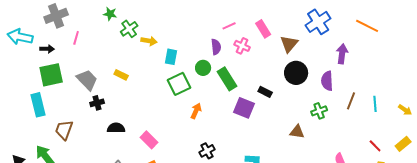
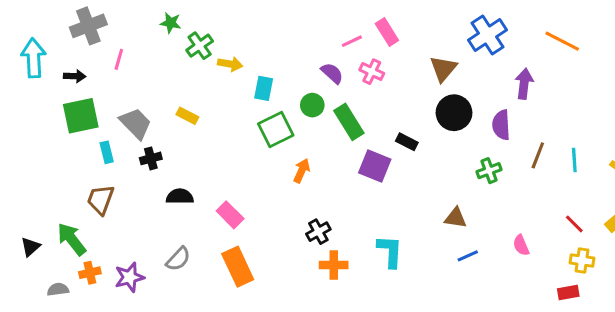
pink rectangle: (263, 29) -> (387, 32), moved
cyan arrow: (20, 37) -> (34, 58), turned 75
purple semicircle: (216, 47) -> (332, 73), turned -42
cyan rectangle: (38, 105) -> (107, 152), moved, size x0.6
brown triangle: (297, 132) -> (456, 218), moved

